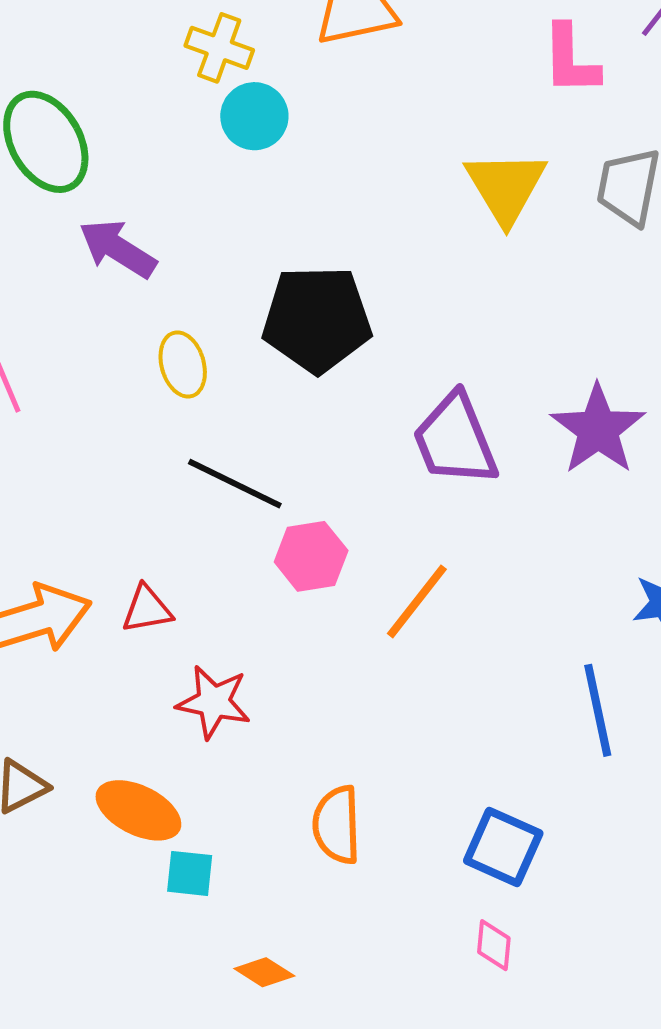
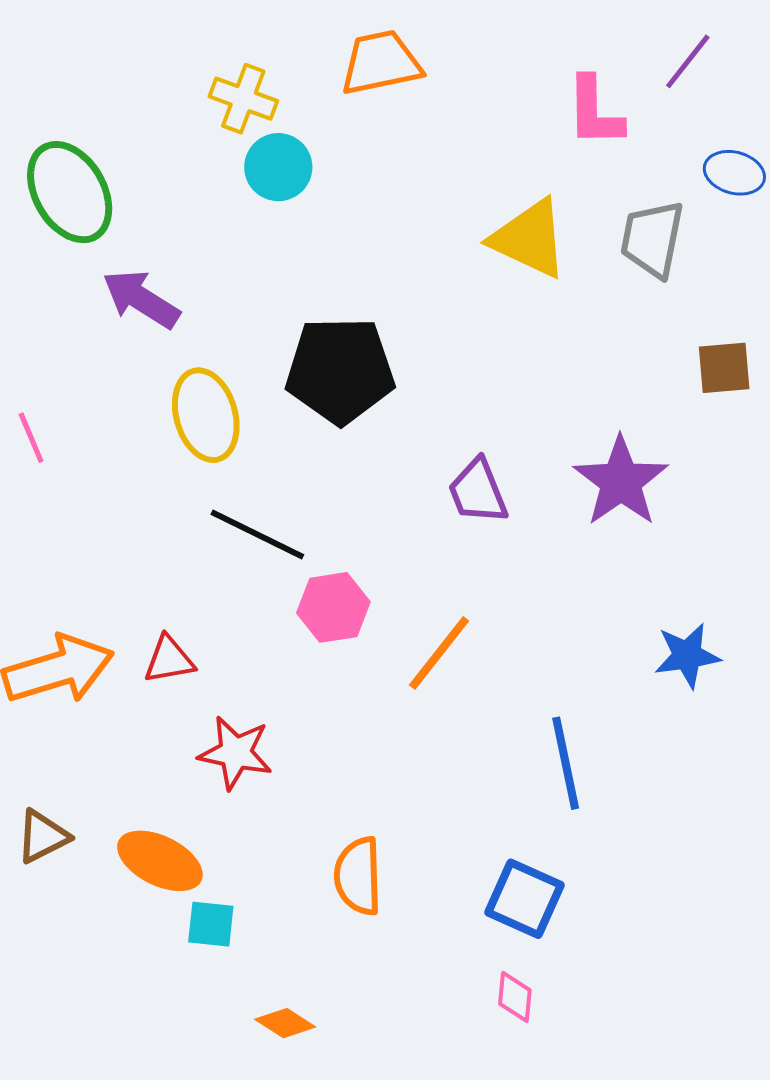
yellow triangle: (506, 187) -> (529, 239), turned -34
yellow ellipse: (183, 365) -> (206, 415), size x1.4
purple trapezoid: (455, 440) -> (478, 491), size x0.7
blue line: (598, 710) -> (566, 763), moved

